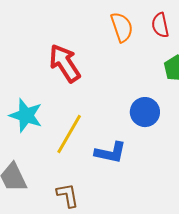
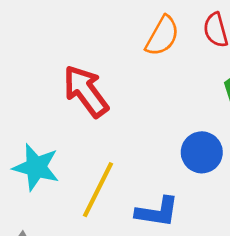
orange semicircle: (122, 27) -> (162, 36), turned 52

